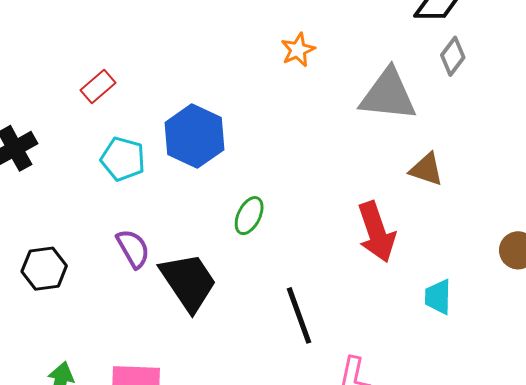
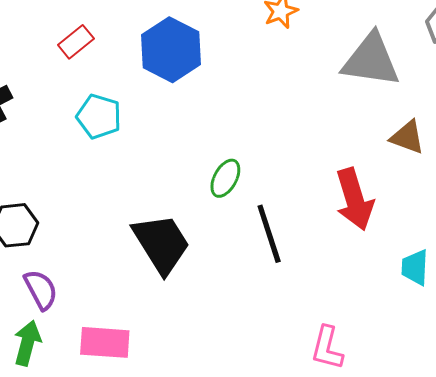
blue hexagon: (195, 136) -> (171, 50), moved
purple semicircle: (133, 249) -> (41, 290), moved
black line: (299, 315) -> (269, 234), moved

